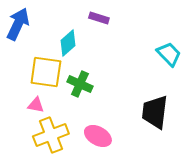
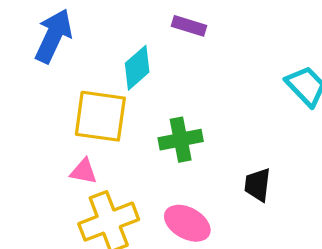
green cross: (80, 84) -> (181, 140), moved, turned -35
black trapezoid: (155, 112) -> (258, 185), moved, size x0.6

